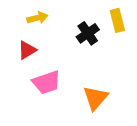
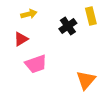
orange triangle: (95, 98) -> (86, 80), moved

